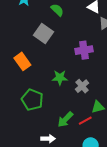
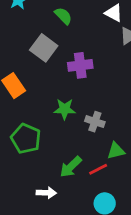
purple cross: (84, 50) -> (80, 65), moved
gray cross: (82, 86) -> (95, 122), turned -32

